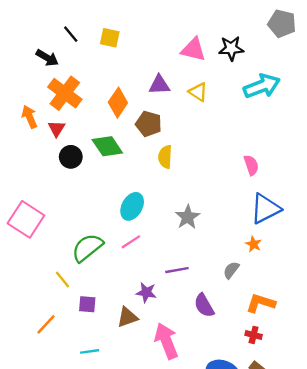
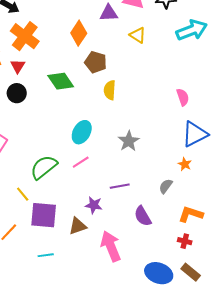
purple triangle: (159, 85) -> (109, 13), moved
orange diamond: (118, 103) -> (79, 33), moved
black circle: (71, 157) -> (17, 93), moved
purple square: (87, 304) -> (44, 215), size x1.8

